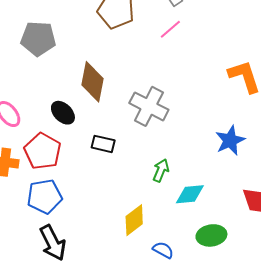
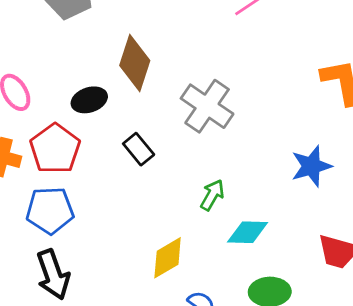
black ellipse: (63, 113) -> (89, 100), turned -70
black rectangle: (103, 144) -> (139, 149), turned 30

